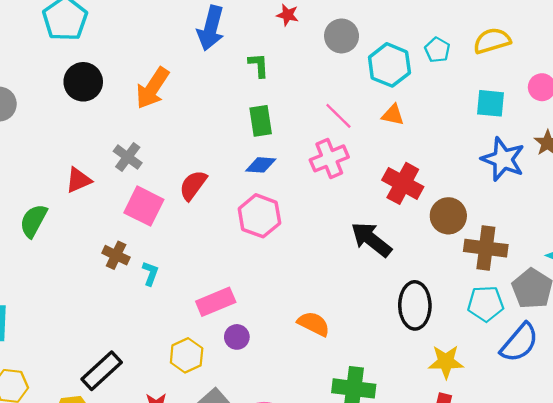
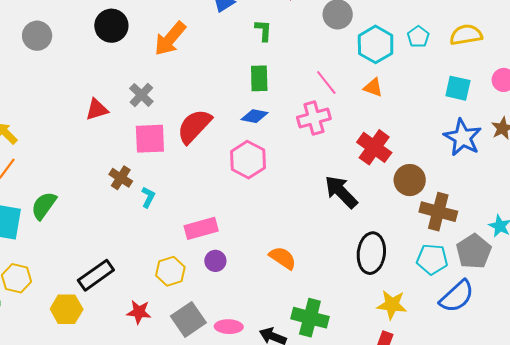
red semicircle: (193, 185) -> (194, 126), size x1.4
pink square: (144, 206) -> (150, 139), turned -36
green semicircle: (33, 221) -> (44, 206), moved

